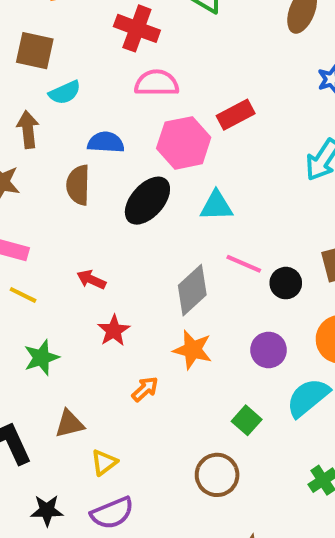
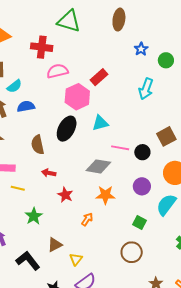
blue semicircle: (106, 142) -> (26, 106), moved
brown semicircle: (78, 185) -> (38, 145), moved
gray diamond: (192, 290) -> (98, 166), turned 65

